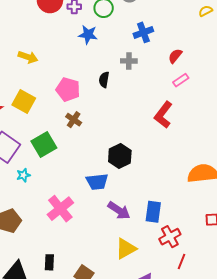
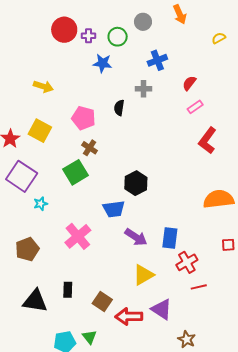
red L-shape: (163, 115) -> (207, 140), moved
green square: (44, 144) -> (75, 172), moved
red line: (181, 262) -> (199, 287), turned 56

